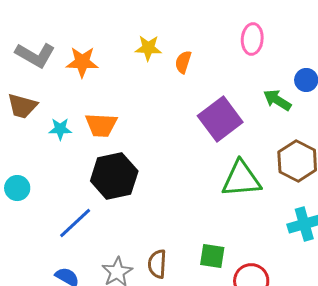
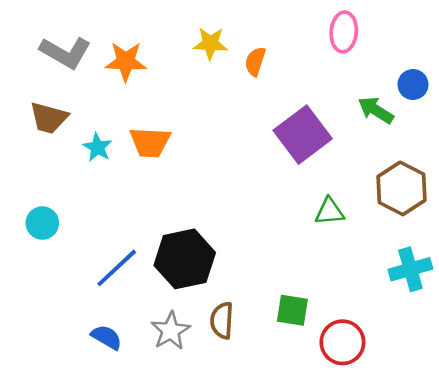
cyan star: (60, 129) -> (97, 147), turned 30
black hexagon: (114, 176) -> (185, 259), moved
green triangle: (241, 179) -> (330, 211), size x0.6

